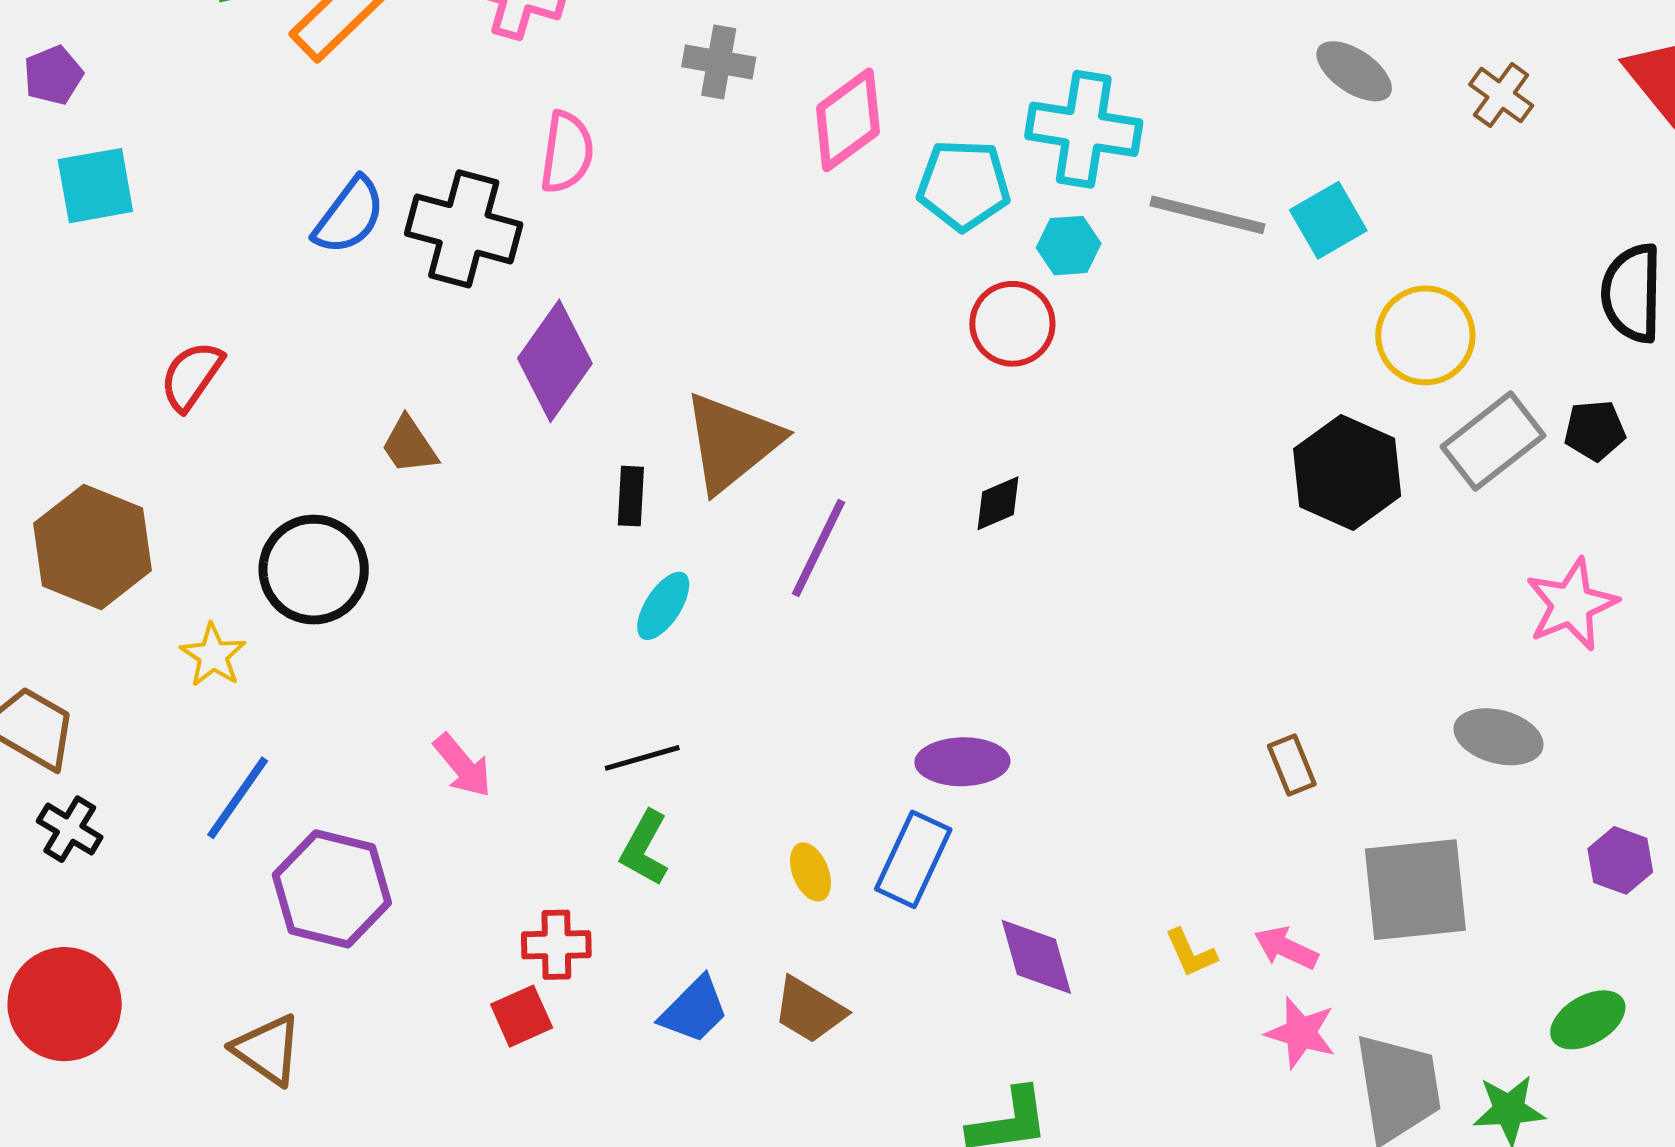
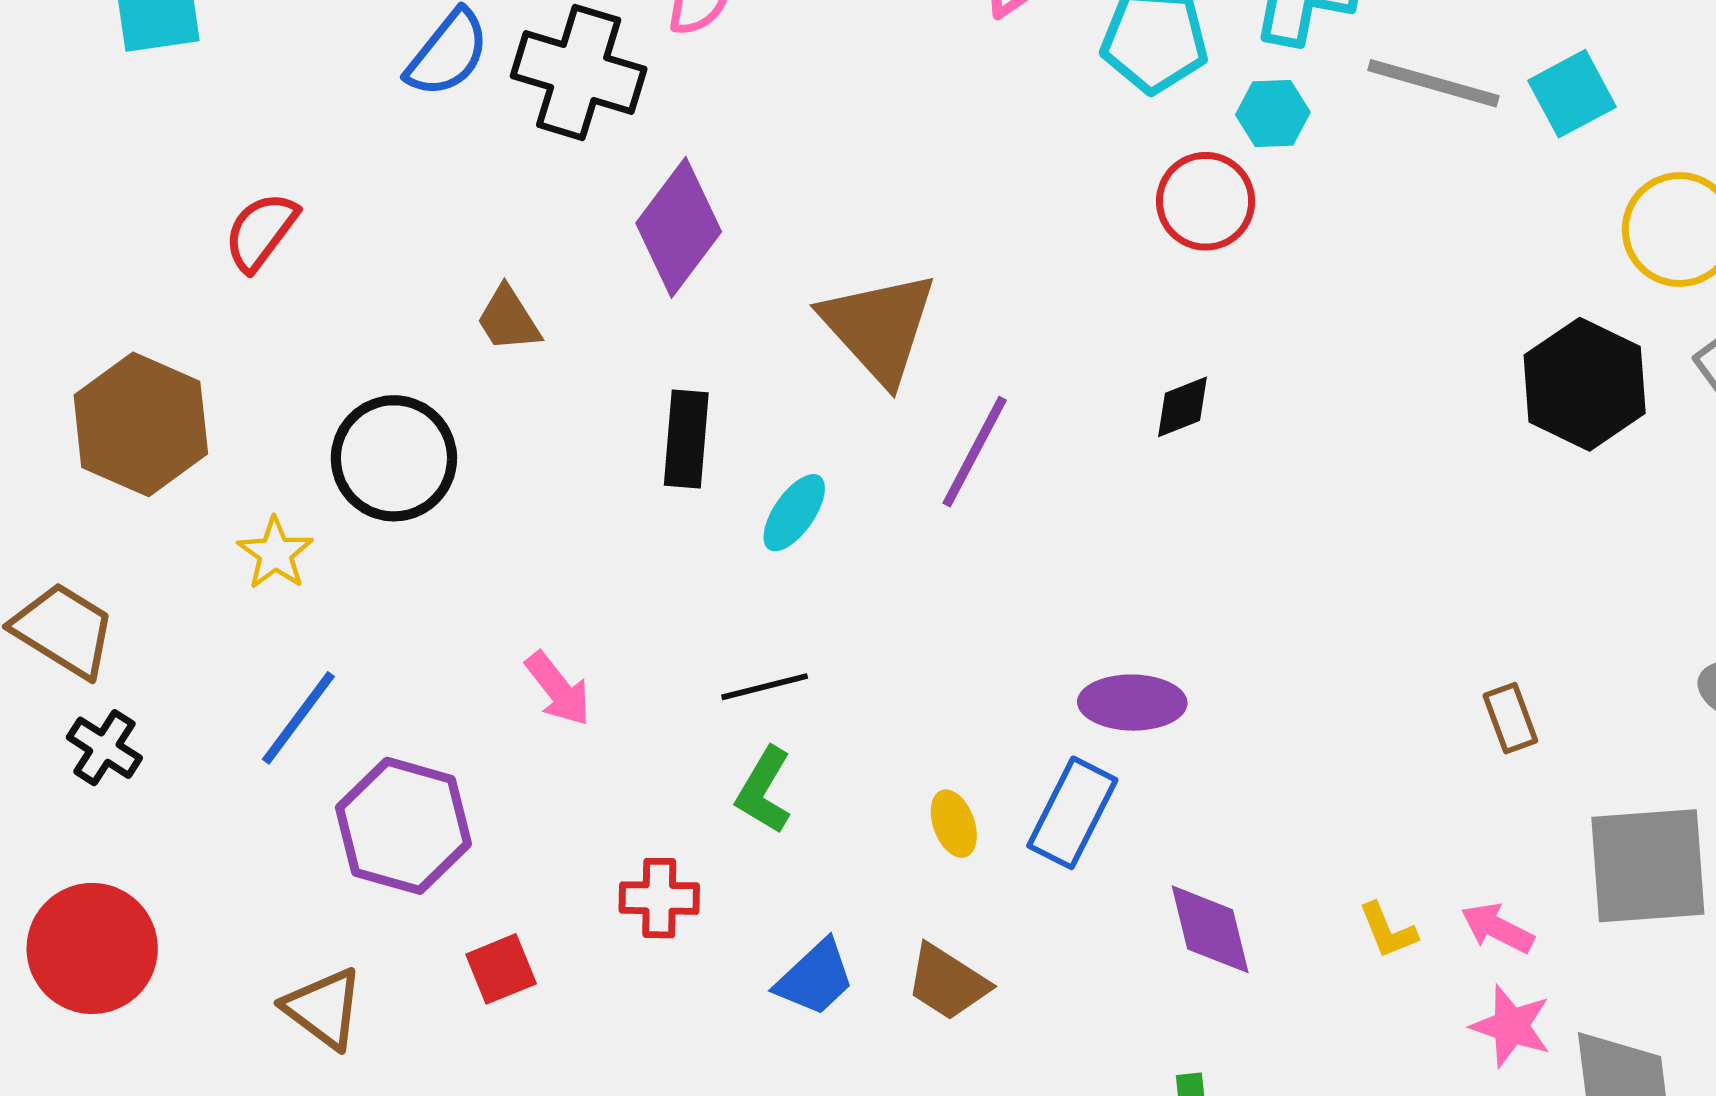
brown triangle: (732, 442) -> (879, 327), turned -35
black rectangle: (631, 496) -> (686, 439), moved, size x1.4
red square: (522, 1016) -> (501, 969), moved

